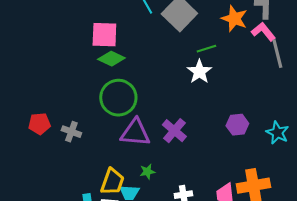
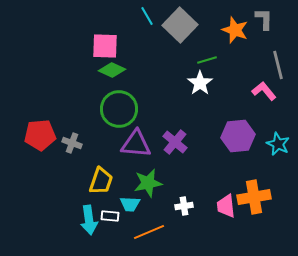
pink L-shape: (263, 32) -> (264, 91), moved
red pentagon: (39, 124) -> (40, 135), size x1.4
purple hexagon: (237, 125) -> (238, 136), size x1.5
green star: (147, 172) -> (148, 183), size x1.8
yellow trapezoid: (112, 182) -> (101, 181), moved

